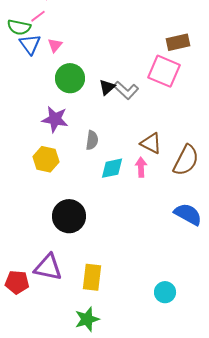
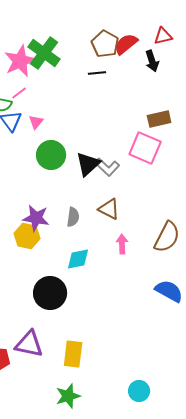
black triangle: (107, 87) -> (88, 164), size x1.5
purple star: (55, 119) -> (36, 218), moved
brown triangle: (151, 143) -> (109, 209), moved
cyan diamond: (112, 168) -> (78, 259), moved
cyan circle: (165, 292) -> (139, 391), moved

